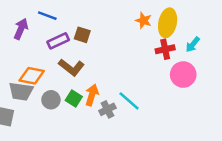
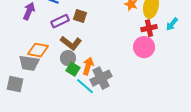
pink circle: (183, 75) -> (144, 47), moved
gray circle: (51, 100) -> (68, 58), moved
cyan line: (129, 101) -> (85, 86), moved
gray cross: (107, 109) -> (101, 78), size x1.5

